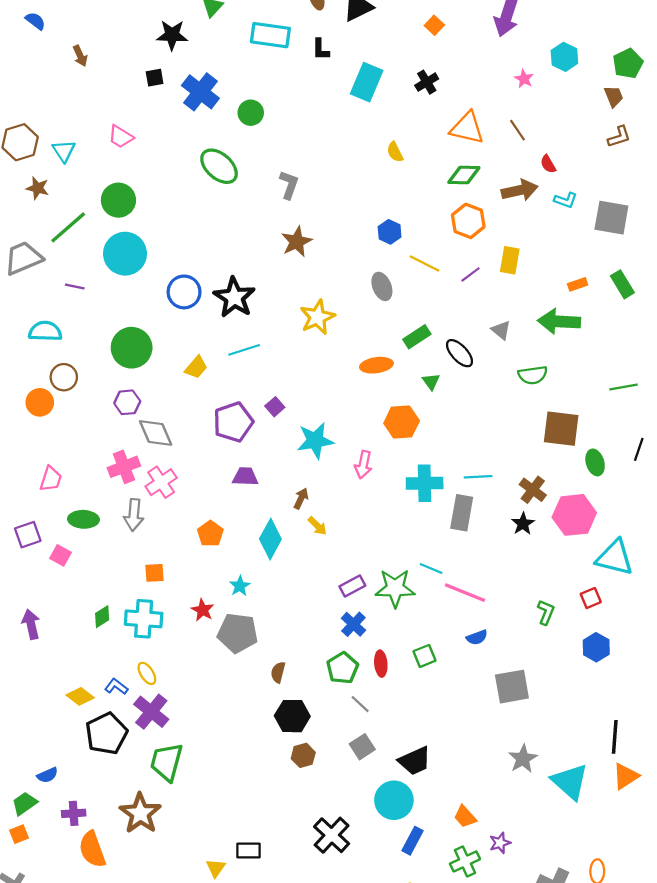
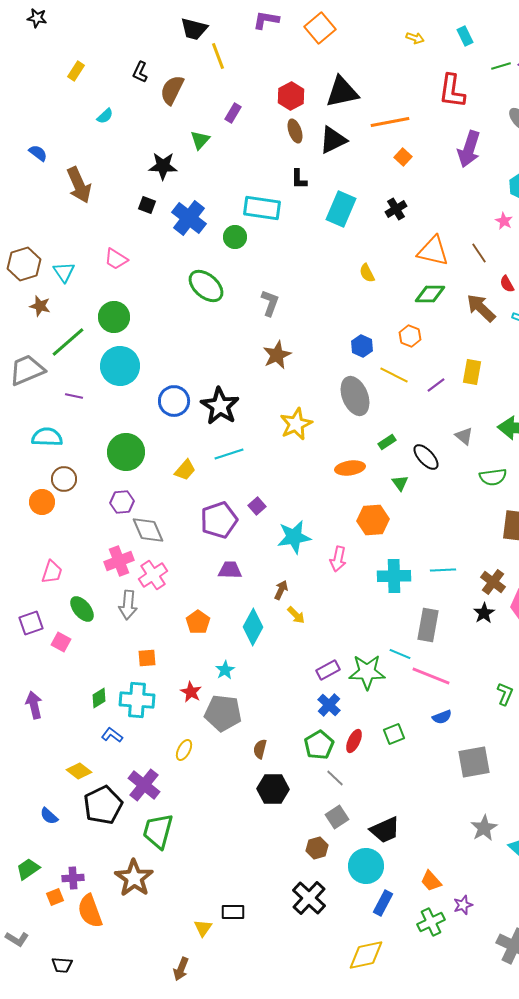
cyan rectangle: (270, 35) -> (262, 208), moved
brown arrow: (80, 56) -> (79, 185), size x1.8
black square: (155, 78) -> (147, 205), turned 30
pink star: (524, 79) -> (504, 221), moved
brown arrow: (520, 190) -> (481, 308), turned -124
orange hexagon: (468, 221) -> (410, 336), moved, size x0.7
gray ellipse: (382, 286) -> (355, 396), size x1.5
green rectangle: (417, 337) -> (387, 442), size x0.7
gray rectangle: (462, 513) -> (428, 625), moved
green ellipse: (83, 519) -> (82, 609), turned 48
red ellipse: (381, 664) -> (354, 741), turned 30
yellow ellipse: (147, 673) -> (184, 750), moved, turned 60
blue L-shape: (116, 687) -> (112, 735), moved
brown hexagon: (303, 755) -> (317, 848), moved
blue semicircle: (47, 775) -> (49, 816), moved, turned 66
orange square: (19, 834) -> (55, 897), moved

